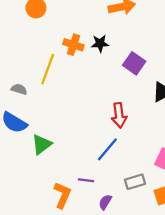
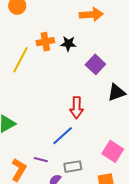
orange cross: (73, 45) -> (45, 42), turned -36
gray rectangle: (135, 182) -> (73, 167), moved

